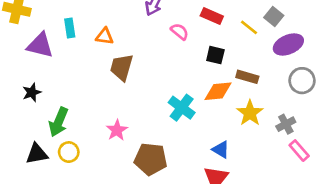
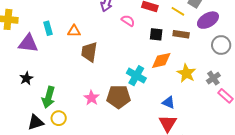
brown rectangle: (247, 77) -> (181, 34), moved
brown pentagon: (151, 159) -> (119, 97), moved

